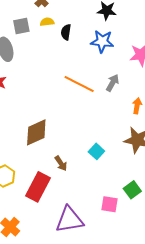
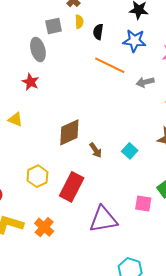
yellow semicircle: (47, 22) -> (79, 22), turned 96
gray arrow: (112, 83) -> (145, 82), turned -132
orange line: (79, 84) -> (110, 65), moved
brown arrow: (61, 163) -> (96, 150), moved

